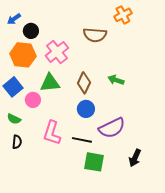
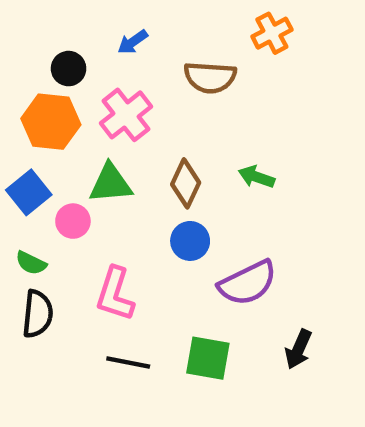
blue arrow: (14, 19) -> (133, 42), moved
black line: (82, 140) -> (128, 363), moved
black semicircle: (17, 142) -> (38, 314), size x1.5

